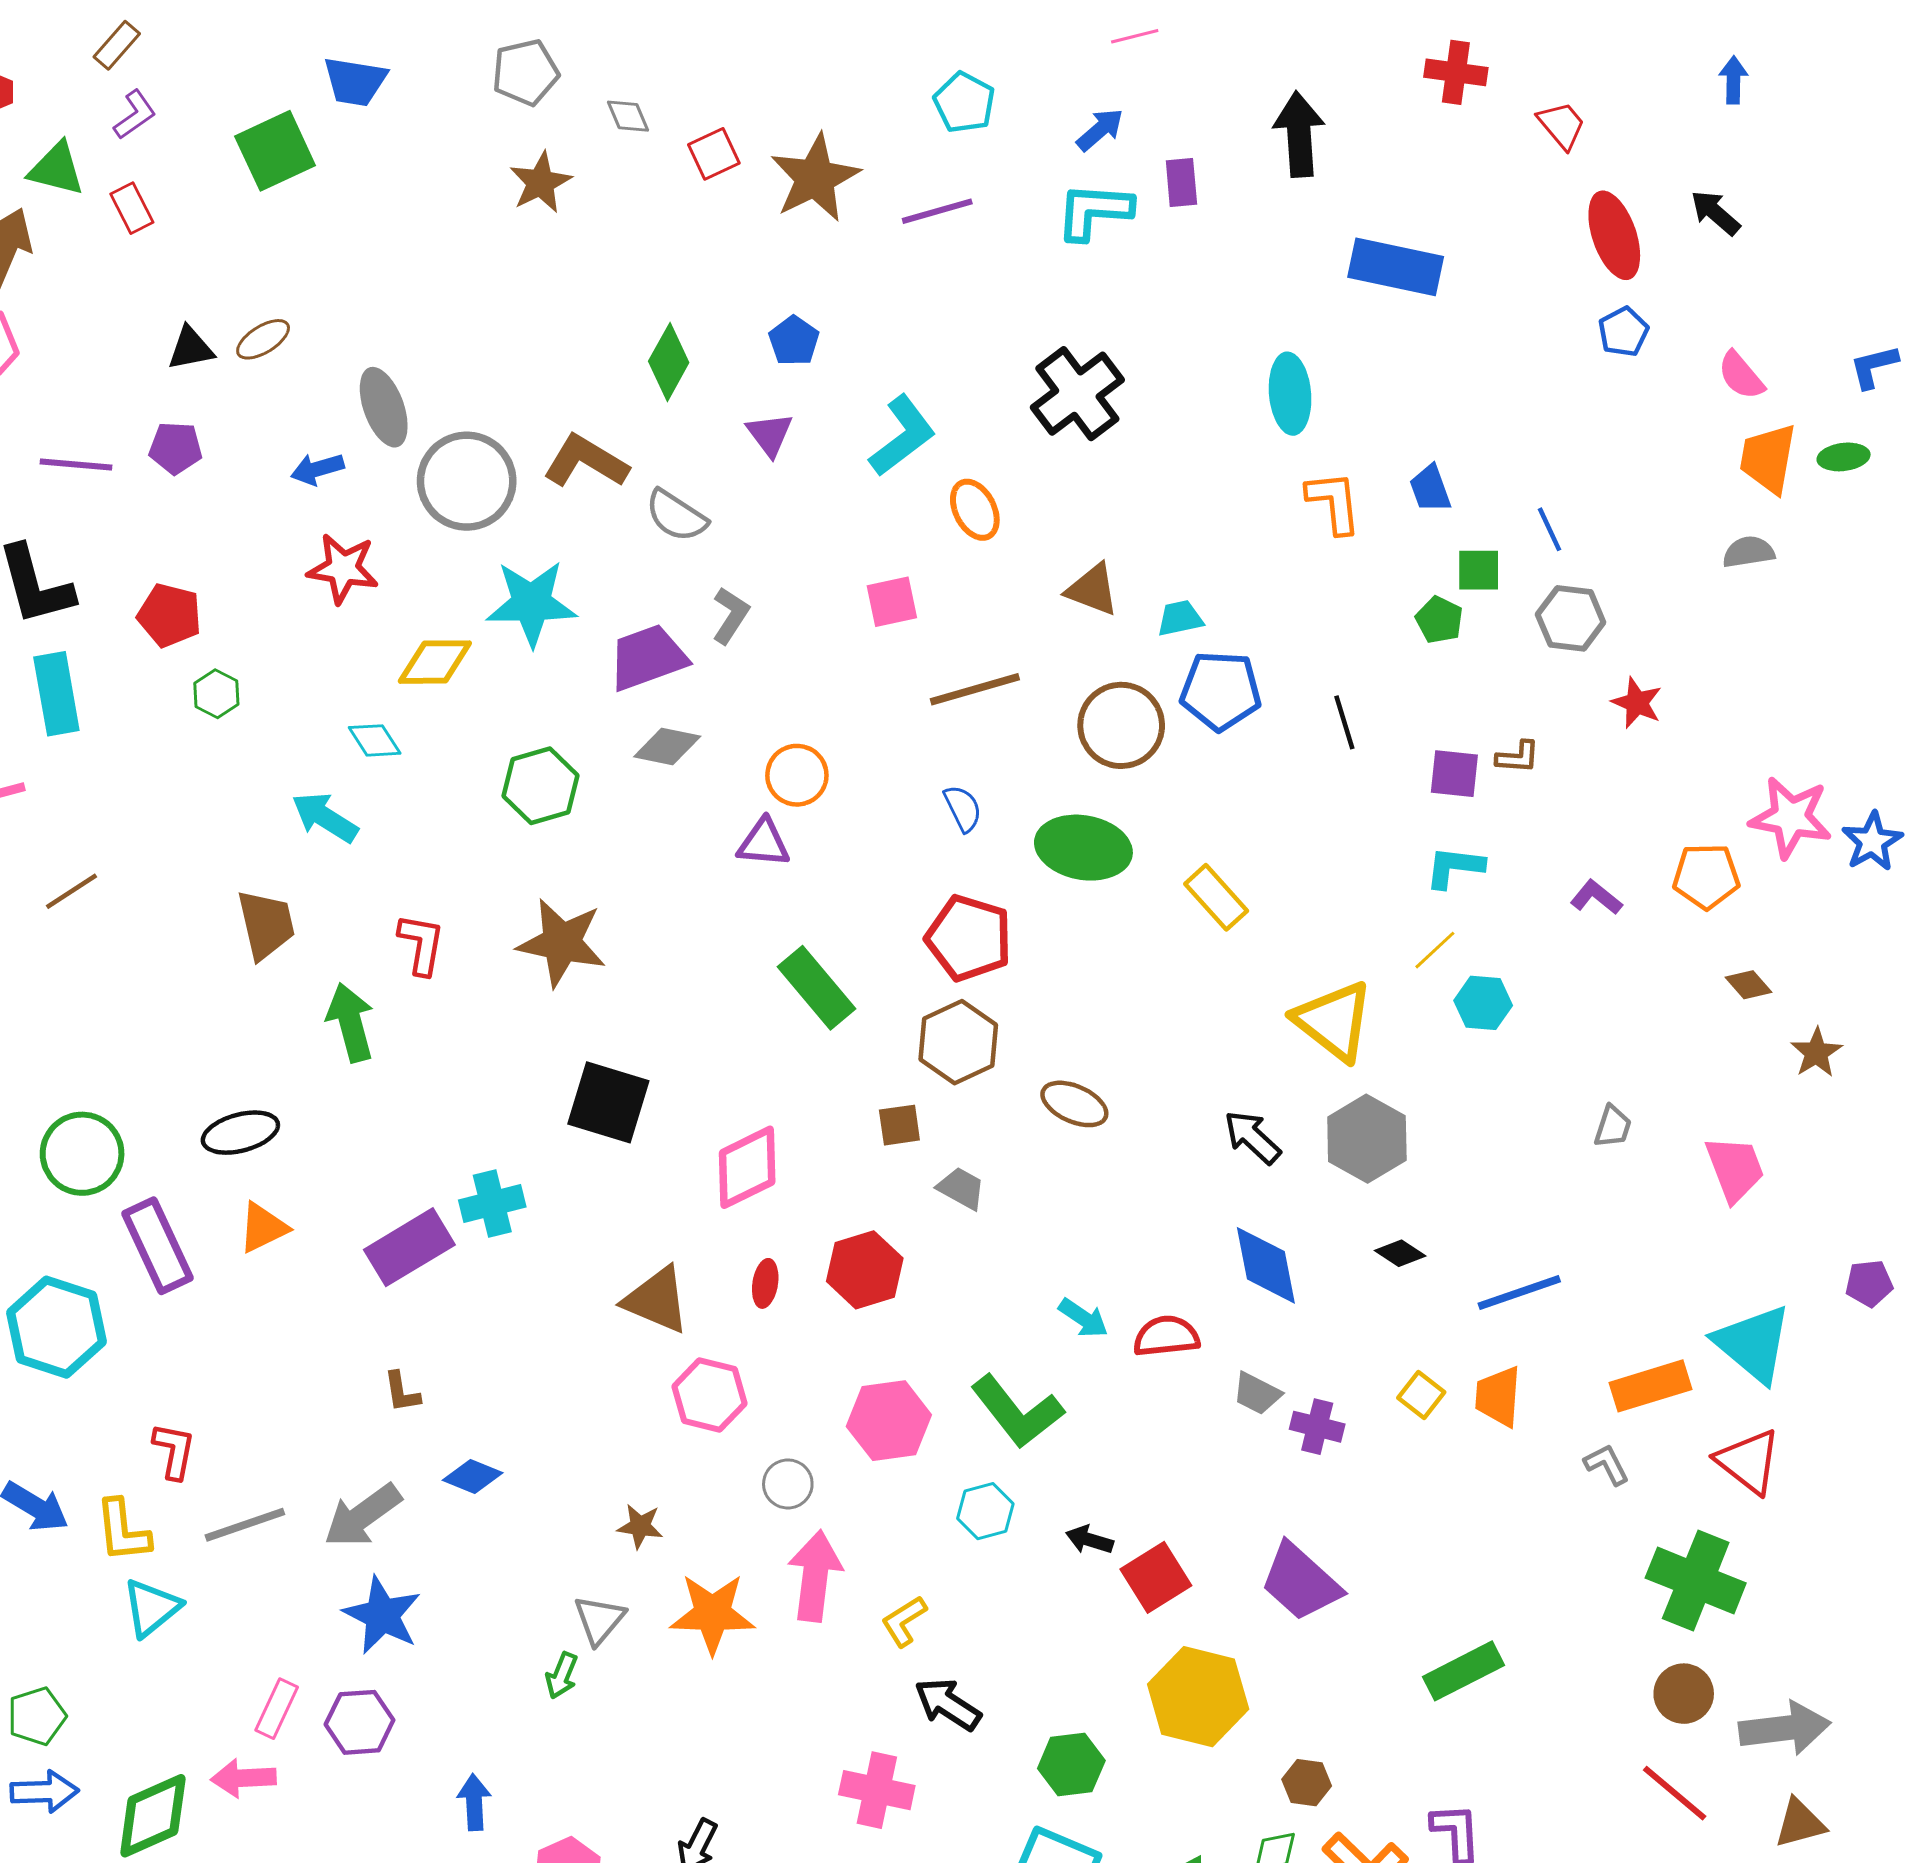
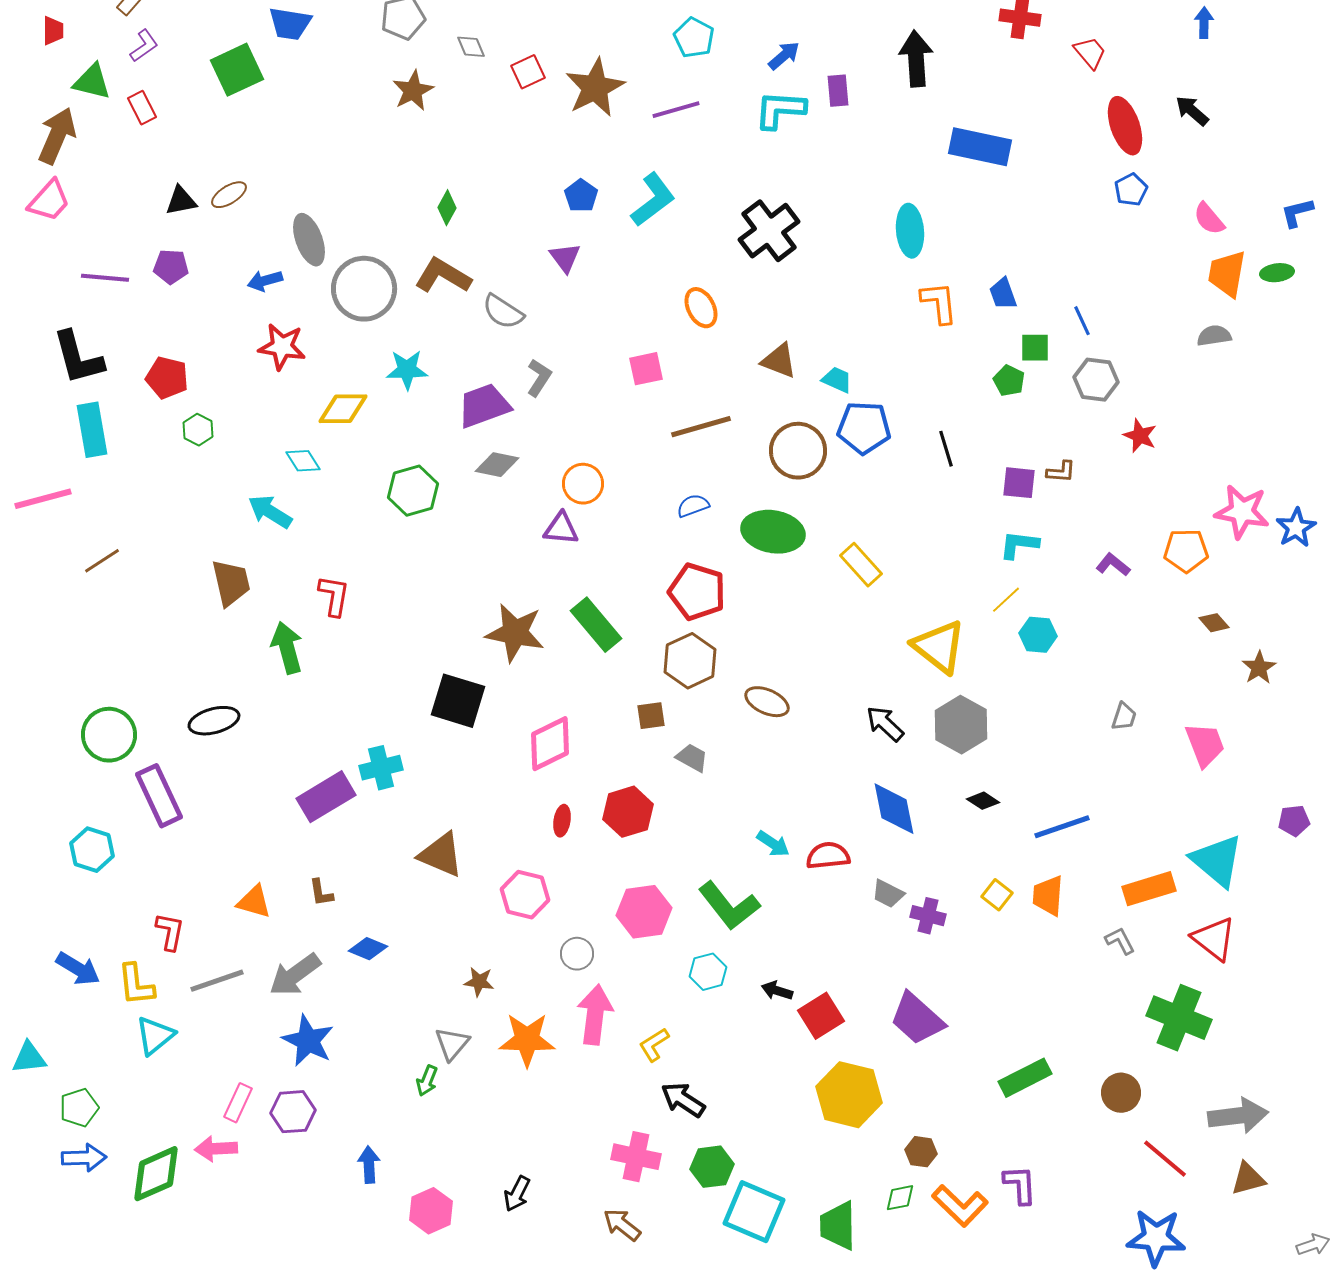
green diamond: (669, 362) -> (447, 208), moved, size x0.7
cyan L-shape: (902, 436) -> (653, 200), moved
cyan star: (531, 603) -> (407, 370), size x0.7
cyan trapezoid: (1180, 618) -> (837, 380), turned 36
blue semicircle: (963, 808) -> (693, 506), turned -84
brown star: (562, 943) -> (515, 633), moved
orange triangle: (263, 1228) -> (254, 902), moved, turned 42
brown triangle: (657, 1300) -> (441, 855), moved
cyan hexagon: (56, 1327) -> (92, 850), size x0.7
brown circle: (1684, 1694) -> (1121, 1093), moved
green hexagon: (1071, 1764) -> (712, 1167), moved

